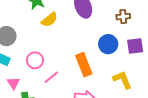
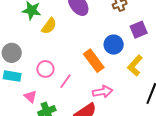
blue circle: (108, 44) -> (114, 45), moved
yellow L-shape: (122, 80) -> (135, 66), turned -100

